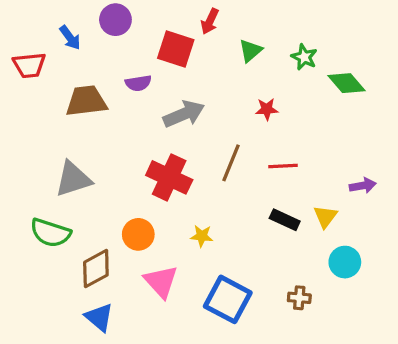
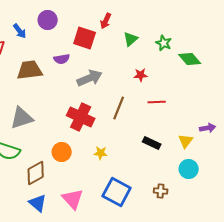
red line: (283, 166) -> (157, 102), moved
purple arrow: (363, 186) -> (208, 128), moved
yellow triangle: (325, 216) -> (186, 141), moved
pink triangle: (161, 282) -> (73, 199), moved

